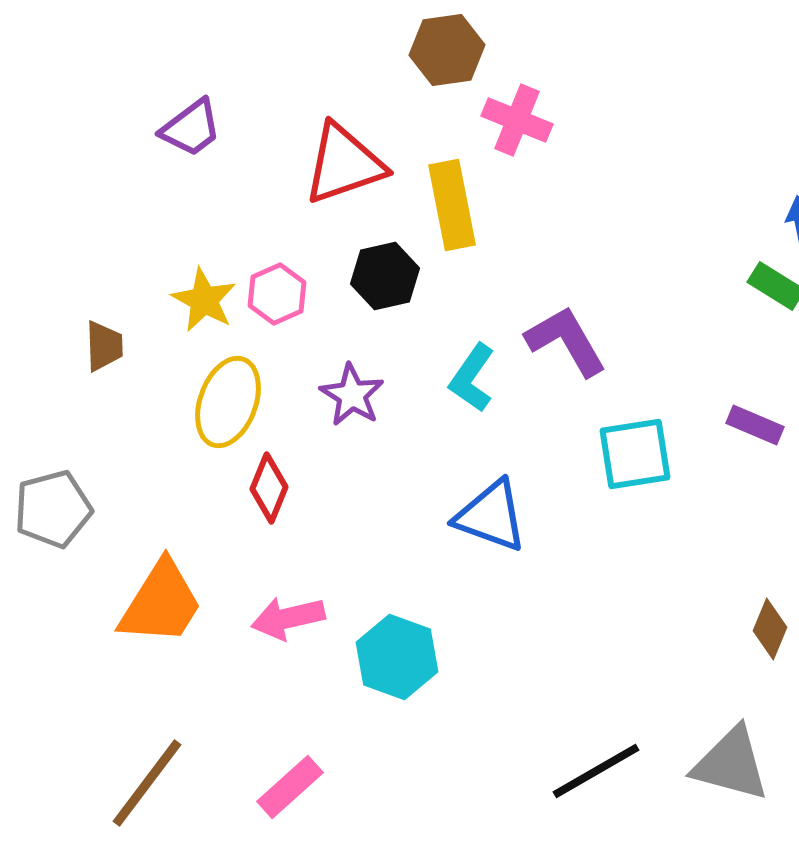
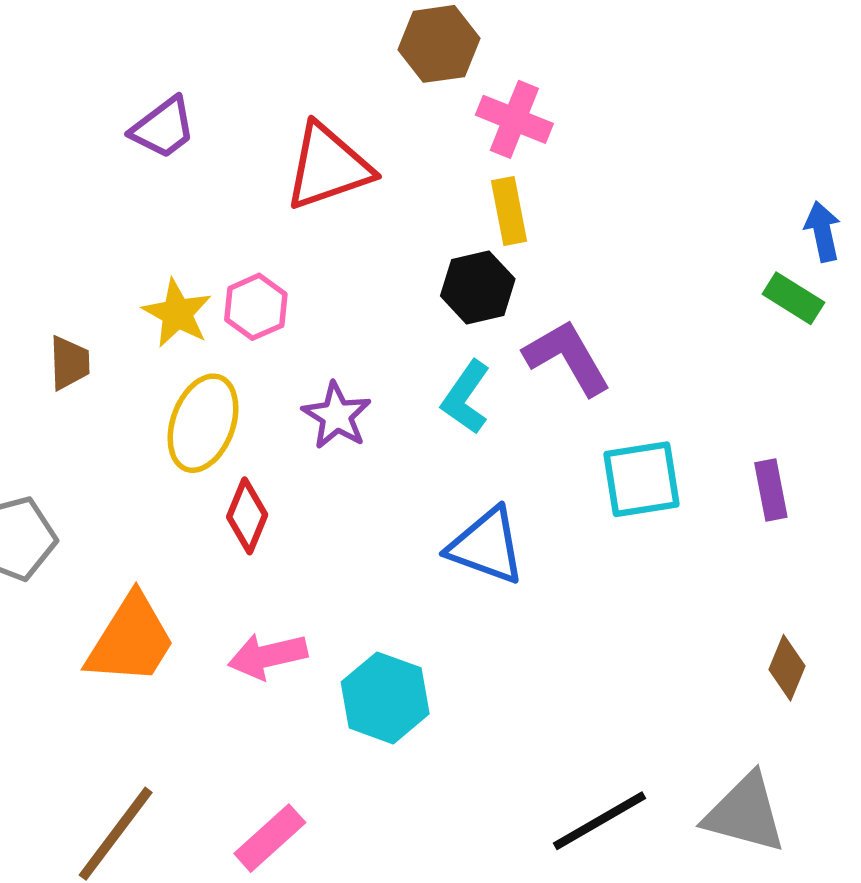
yellow rectangle: (452, 205) -> (509, 211), moved, size x0.7
black hexagon: (385, 276) -> (478, 287), moved
purple rectangle: (755, 425) -> (771, 490), moved, turned 56

